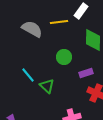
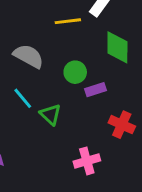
gray semicircle: (32, 29) -> (29, 56), moved
purple rectangle: (86, 73) -> (96, 90), moved

